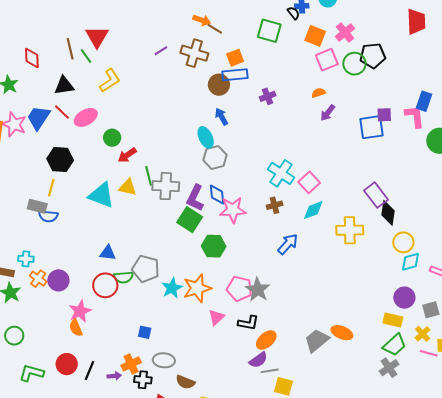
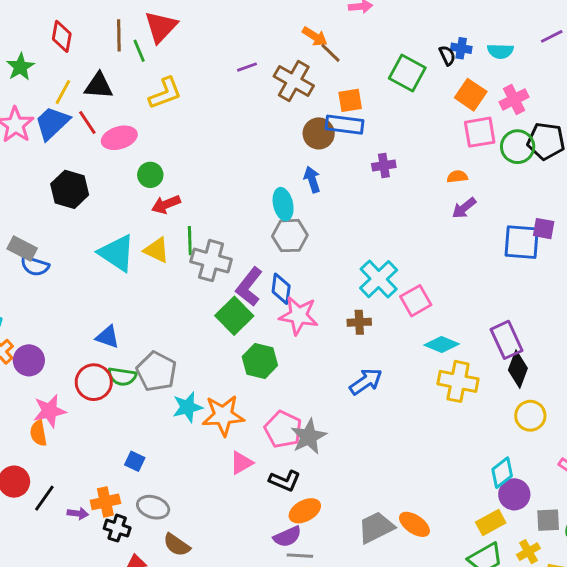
yellow line: (51, 188) -> (63, 92), moved
cyan diamond: (313, 210) -> (442, 345), moved, turned 30
cyan diamond: (411, 262) -> (502, 473), moved, turned -35
yellow rectangle: (393, 320) -> (491, 523), turned -54

